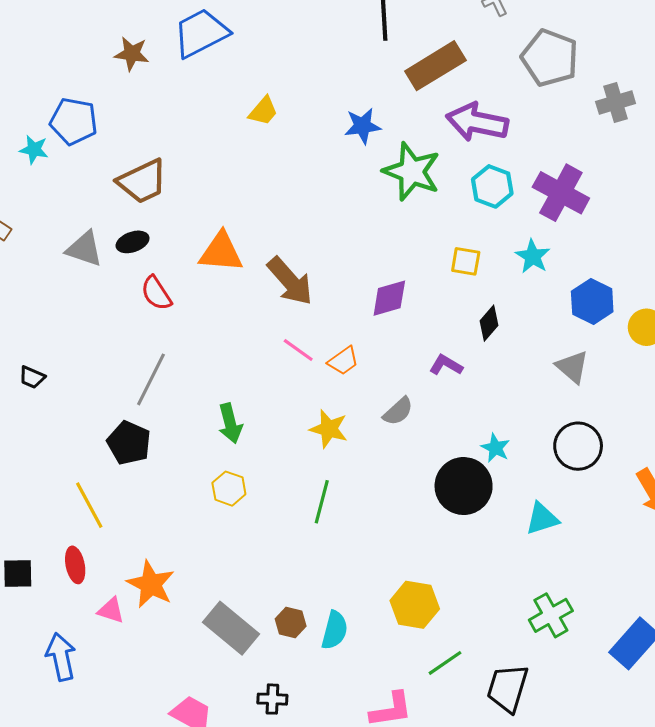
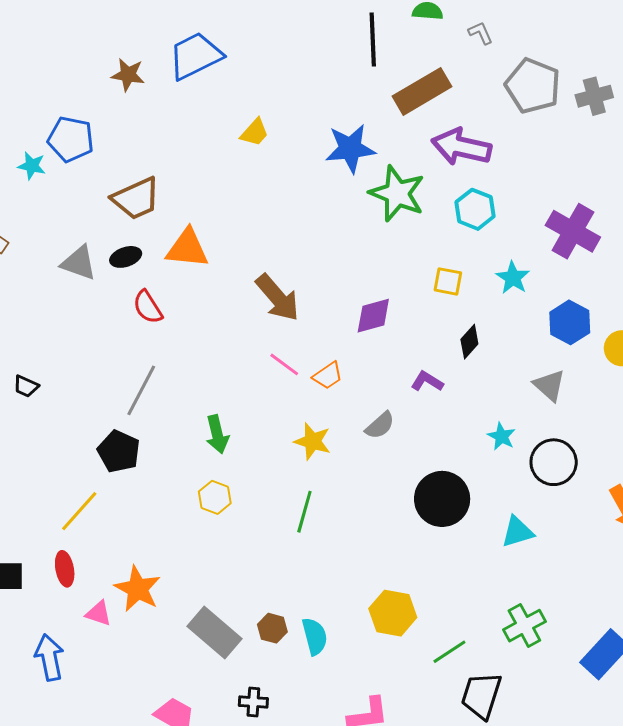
gray cross: (616, 103) -> (594, 96), moved
blue star: (363, 126) -> (350, 148), size x1.4
purple cross: (561, 193) -> (573, 231), moved
orange triangle: (221, 252) -> (187, 248), moved
cyan star: (495, 448) -> (501, 436), moved
yellow line: (89, 505) -> (79, 511), turned 69
cyan semicircle: (335, 630) -> (315, 636), turned -30
green line: (445, 663) -> (449, 652), moved

